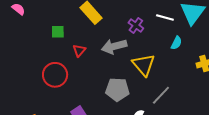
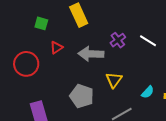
cyan semicircle: (176, 43) -> (148, 92), moved
yellow triangle: (144, 65) -> (114, 80), size x0.7

